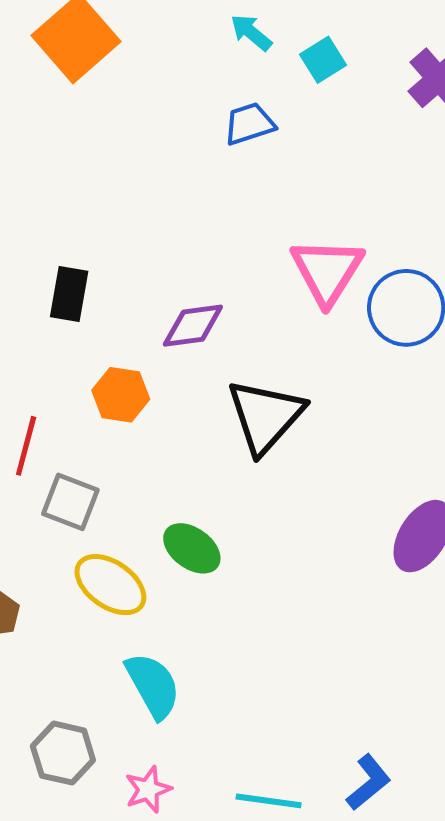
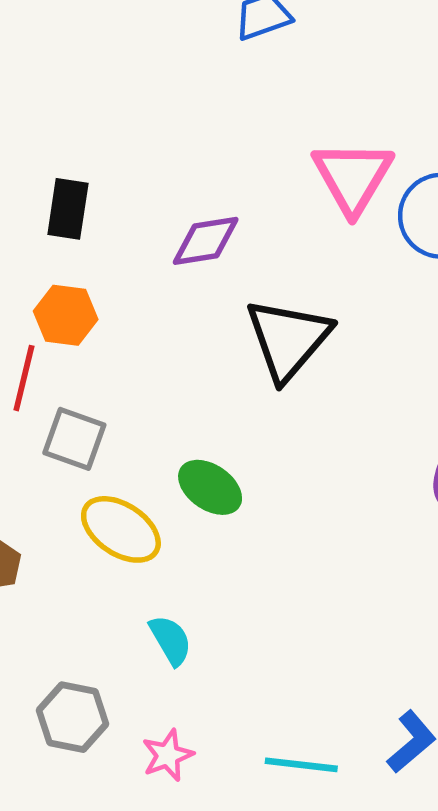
orange hexagon: (121, 395) -> (66, 315), moved
cyan semicircle: (153, 686) -> (171, 640), size x0.7

